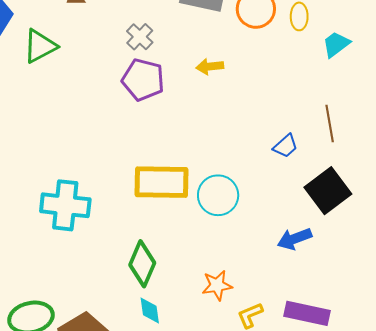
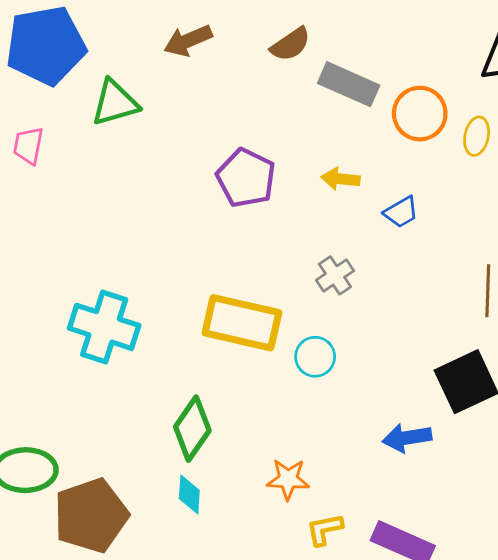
gray cross: (140, 37) -> (335, 275), moved
blue trapezoid: (285, 146) -> (401, 212), moved
cyan circle: (218, 195) -> (315, 357), size x0.7

